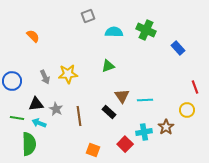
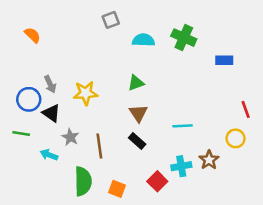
orange semicircle: (33, 36) -> (33, 35), moved
blue rectangle: (178, 48) -> (224, 60), turned -48
gray arrow: (45, 77) -> (50, 84), moved
blue circle: (12, 81) -> (29, 99), moved
brown triangle: (122, 96) -> (138, 113), moved
black triangle: (36, 104) -> (51, 113), moved, turned 42
green line: (17, 118) -> (21, 133), moved
green semicircle: (29, 144) -> (83, 181), moved

